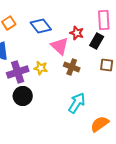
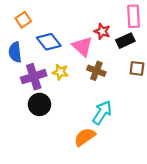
blue diamond: (41, 26) -> (49, 42), moved
black rectangle: (97, 41) -> (125, 41), turned 35
orange semicircle: (100, 124) -> (85, 137), moved

